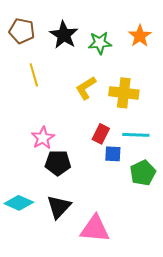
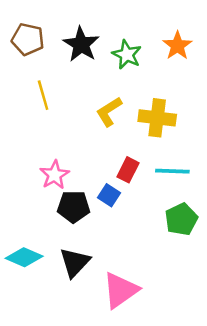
green star: (100, 43) -> (127, 54), turned 30
blue square: (113, 154) -> (109, 195), moved, turned 30
pink triangle: (95, 229) -> (120, 290), turned -40

